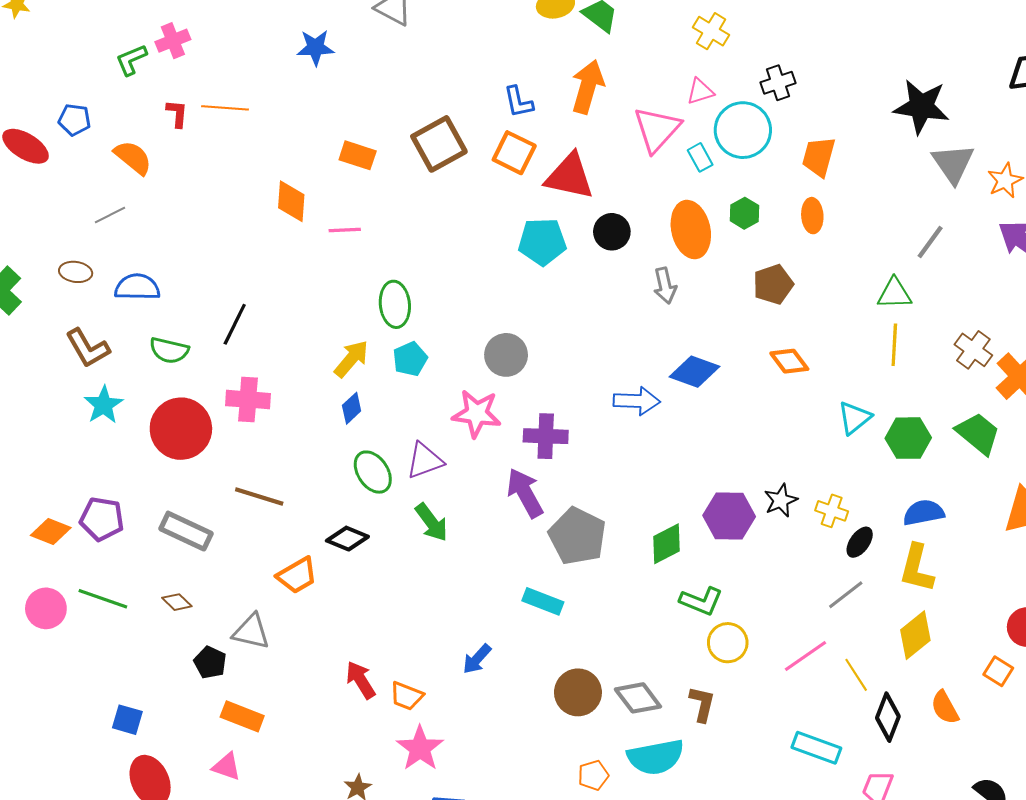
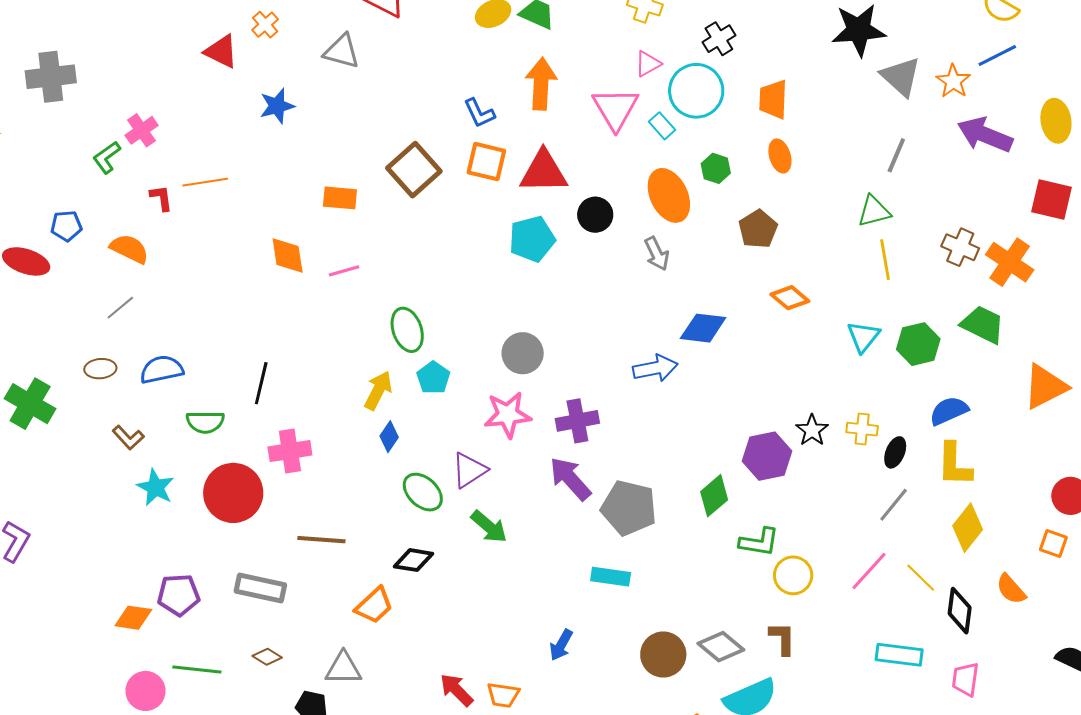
brown L-shape: (88, 348) -> (128, 438), size x0.7

